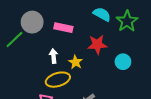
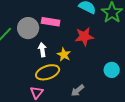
gray circle: (32, 22) -> (28, 28), moved
cyan circle: (123, 62) -> (112, 70), moved

